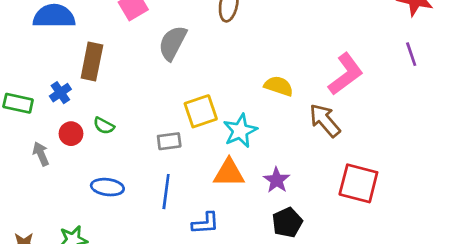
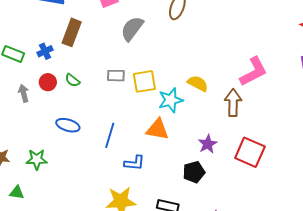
yellow semicircle: (279, 86) -> (198, 83), moved
brown arrow: (325, 120) -> (233, 103), turned 32
gray rectangle: (169, 141) -> (116, 76), moved
purple star: (277, 180) -> (208, 144), moved

